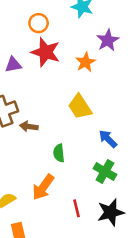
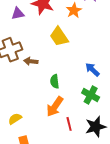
yellow trapezoid: (80, 107) -> (59, 37), moved
orange arrow: (43, 187) -> (55, 107), moved

